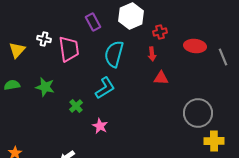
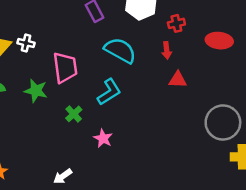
white cross: (44, 39) -> (26, 43), moved
pink trapezoid: (69, 49) -> (65, 67), moved
cyan semicircle: (114, 54) -> (120, 50), turned 104

